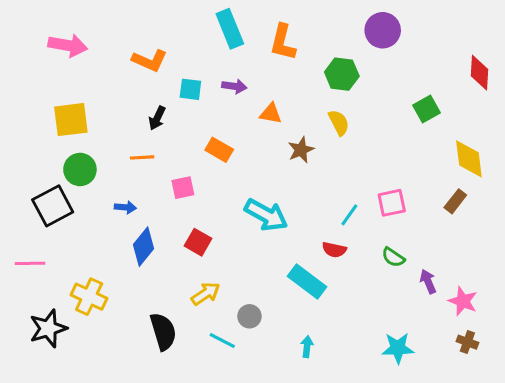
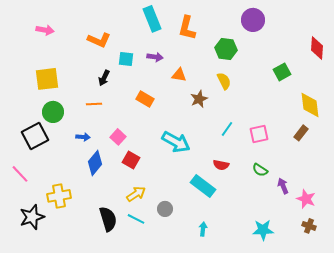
pink arrow: (68, 45) -> (45, 30), size x0.7
pink square: (183, 188) -> (118, 137), moved, turned -35
cyan line: (349, 215) -> (227, 129), moved
pink line: (30, 263) -> (20, 174), turned 48
yellow cross: (89, 297) -> (59, 196), turned -35
cyan line: (222, 341) -> (136, 219), moved

